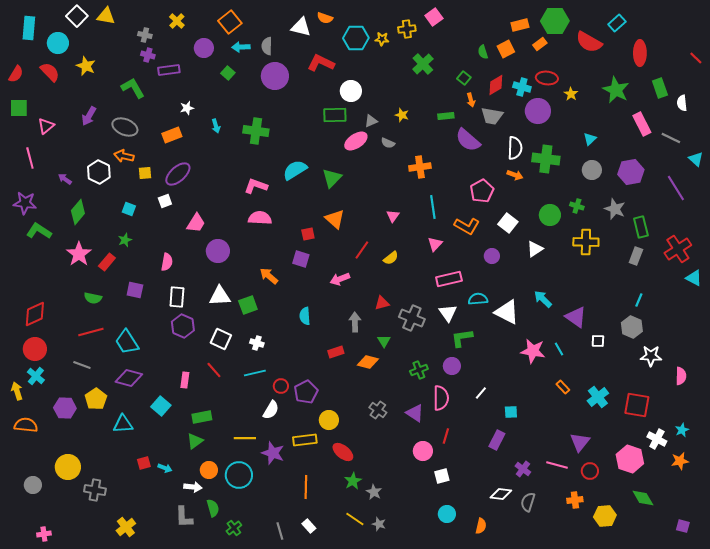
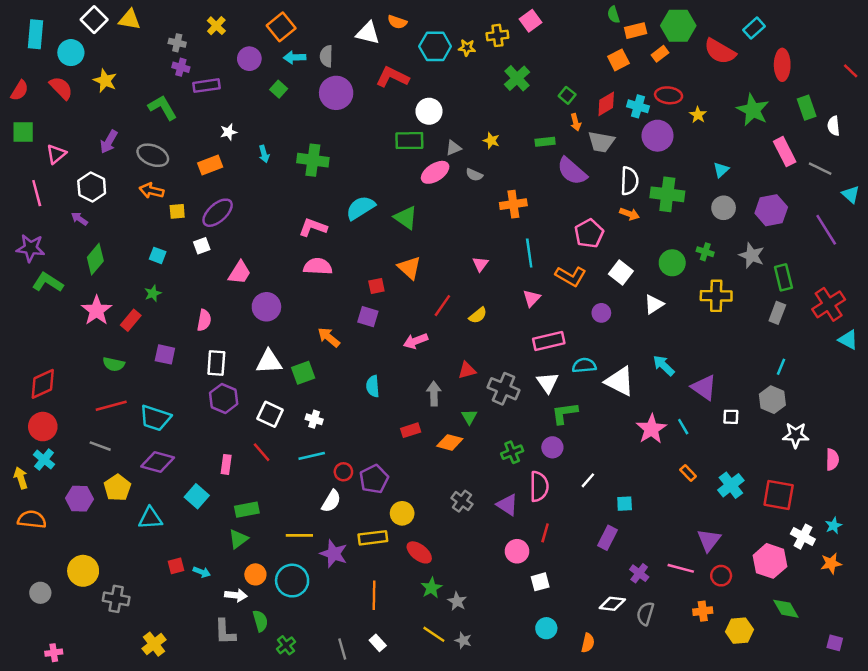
green semicircle: (483, 52) -> (614, 15), moved
white hexagon: (99, 172) -> (92, 187), moved
green triangle: (332, 178) -> (406, 218), turned -40
cyan trapezoid: (127, 342) -> (155, 418), turned -40
pink star: (533, 351) -> (651, 429), turned 30

